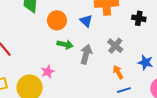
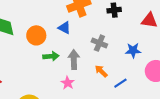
pink star: (48, 72) -> (68, 83), moved
orange arrow: (118, 72) -> (101, 71), moved

